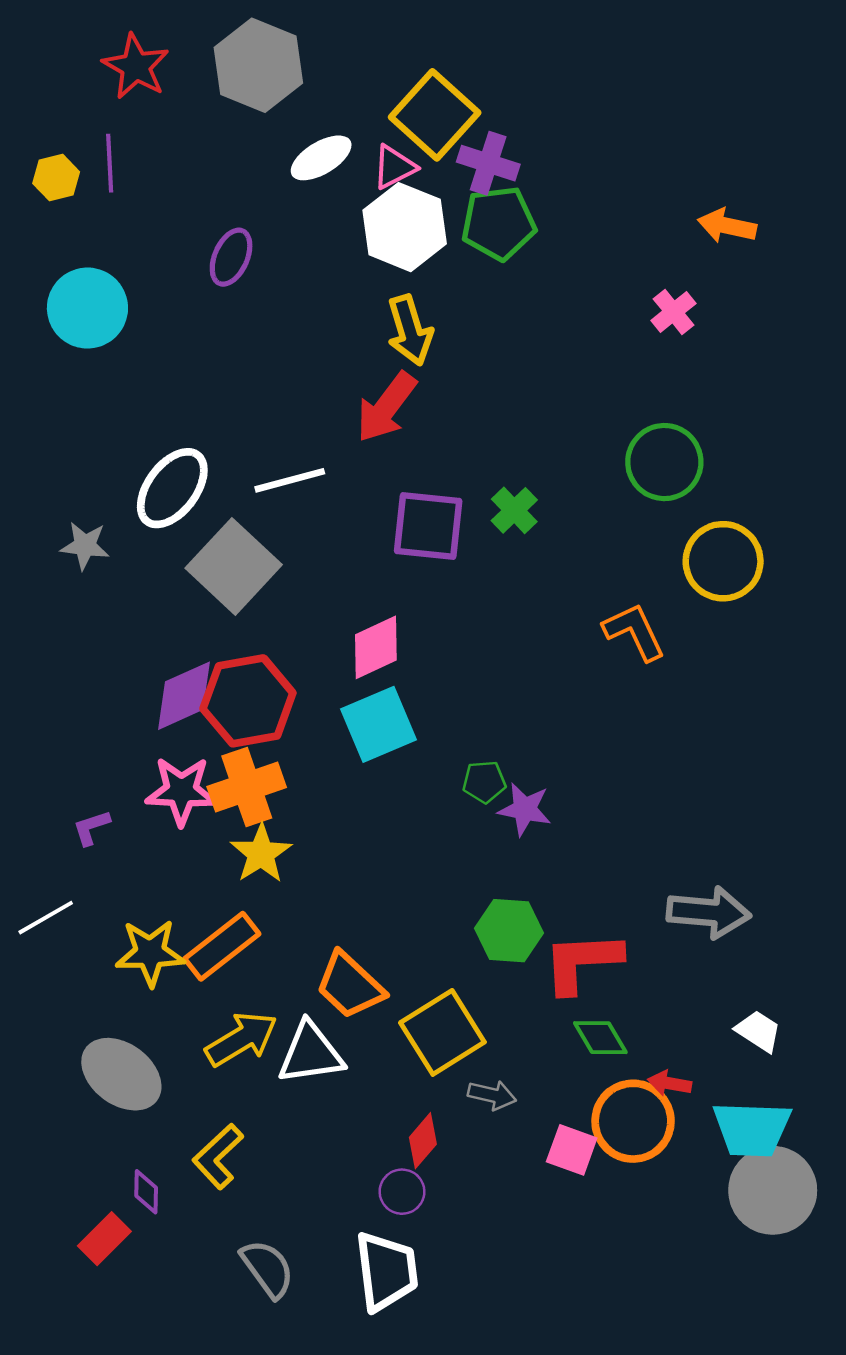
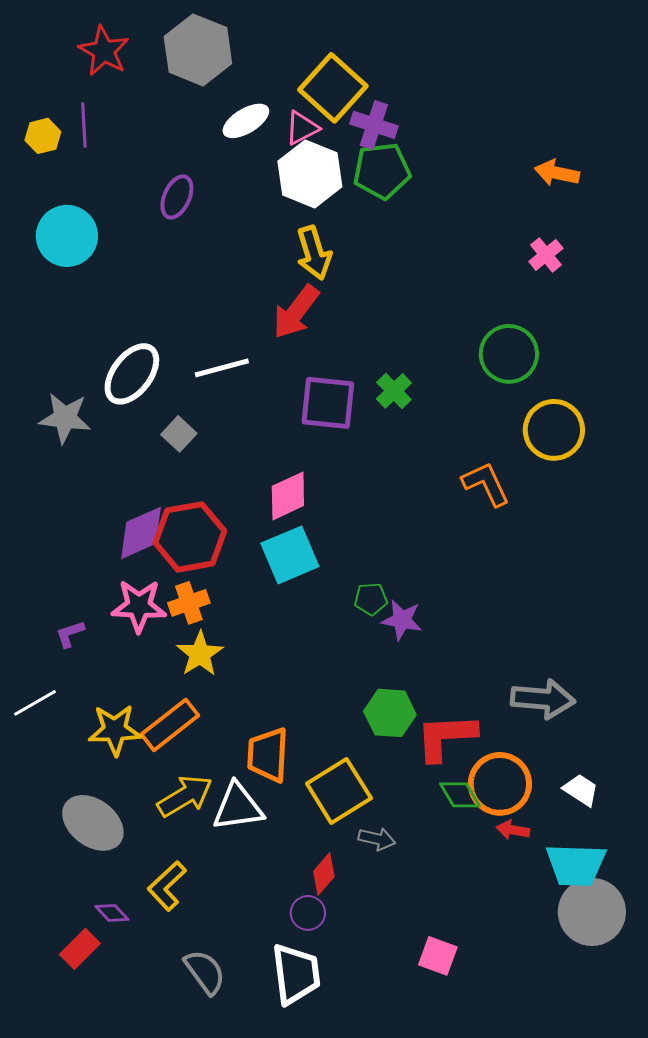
pink cross: (673, 312) -> (546, 255), moved
gray star: (85, 546) -> (65, 418), size x1.4
gray square: (234, 566) -> (179, 434), size x0.5
orange cross: (247, 787) -> (189, 603), size x0.7
orange trapezoid: (350, 985) -> (268, 755), turned 50
orange circle: (633, 1121) -> (500, 784), moved
pink square: (572, 1150) -> (438, 956), moved
purple diamond: (146, 1192) -> (112, 913), turned -44

